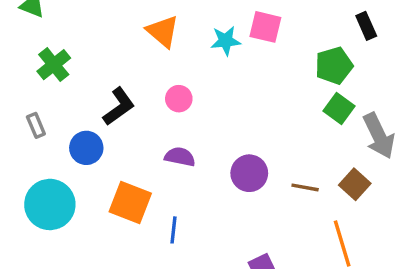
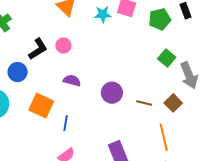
green pentagon: (334, 66) -> (160, 19), moved
pink circle: (179, 99) -> (63, 46), moved

